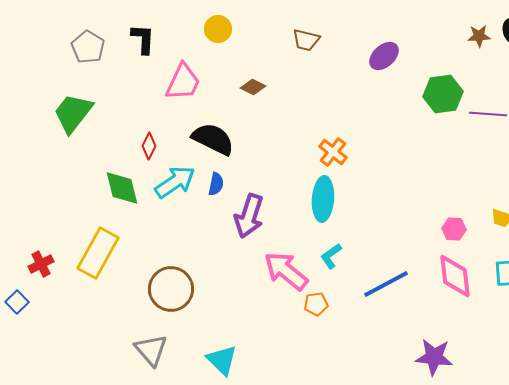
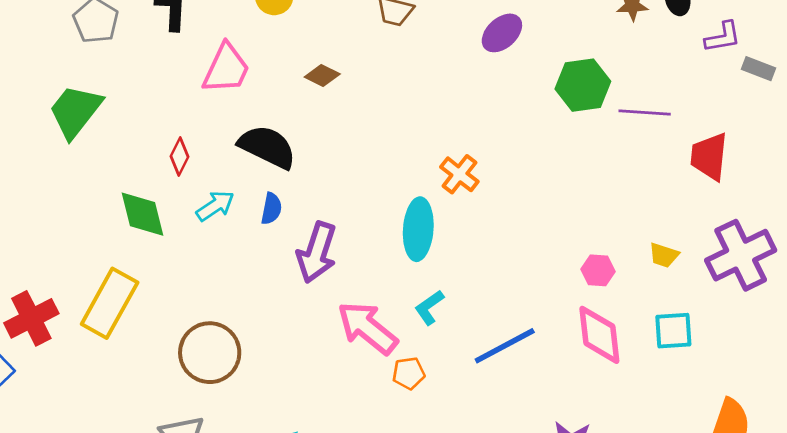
orange cross: (333, 152) -> (459, 174), moved
cyan arrow: (175, 182) -> (215, 206), size x0.7
red cross: (41, 264) -> (31, 318), size x1.5

